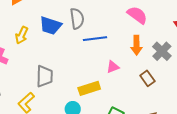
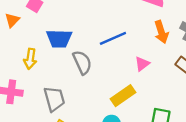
gray semicircle: (77, 19) -> (82, 62), moved
gray trapezoid: (45, 76) -> (54, 99), moved

